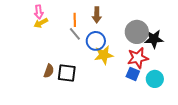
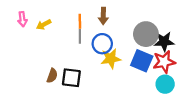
pink arrow: (39, 12) -> (22, 19), moved
gray line: (75, 34) -> (80, 36), turned 40
red star: (138, 58) -> (164, 62), moved
blue square: (133, 74) -> (142, 61), moved, size x1.5

